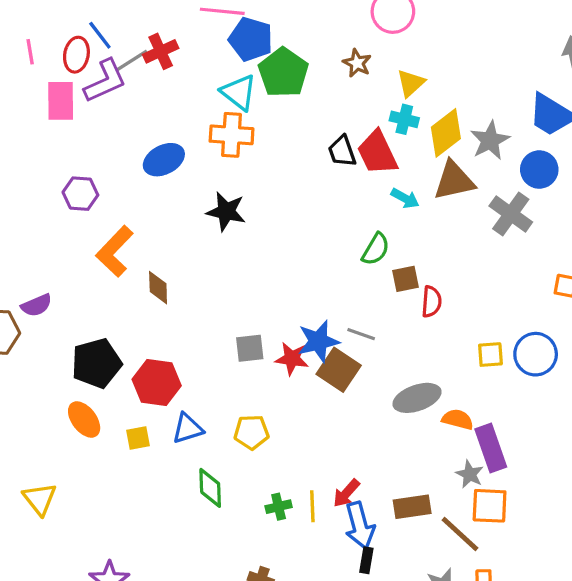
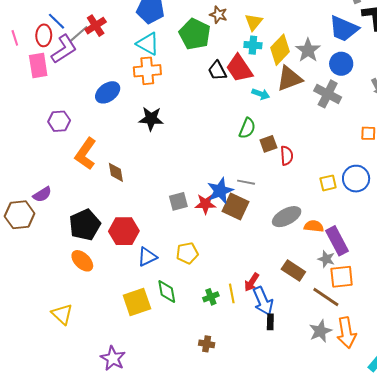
green pentagon: (283, 73) -> (195, 34), moved
yellow square: (138, 438) -> (137, 302), moved, size x1.8
brown rectangle: (412, 507) -> (293, 271), moved, turned 50

